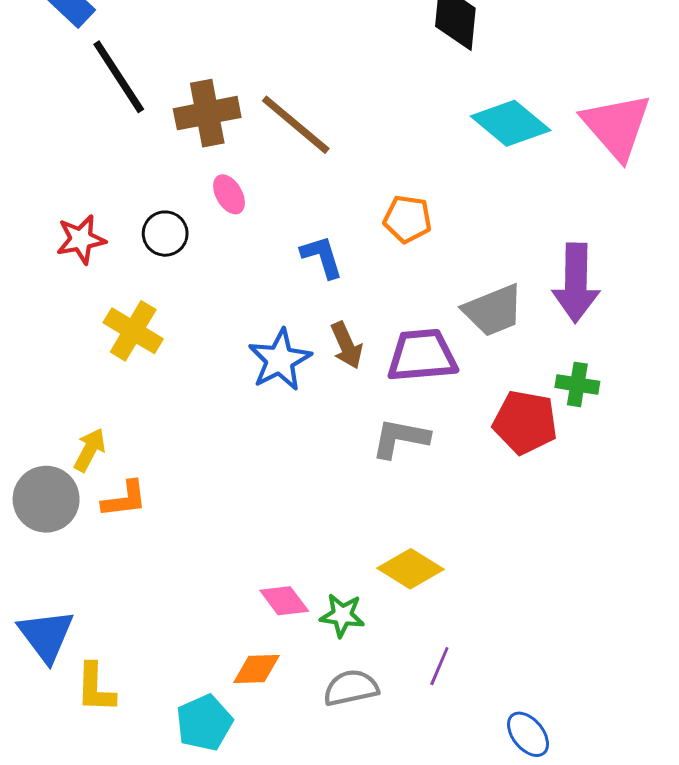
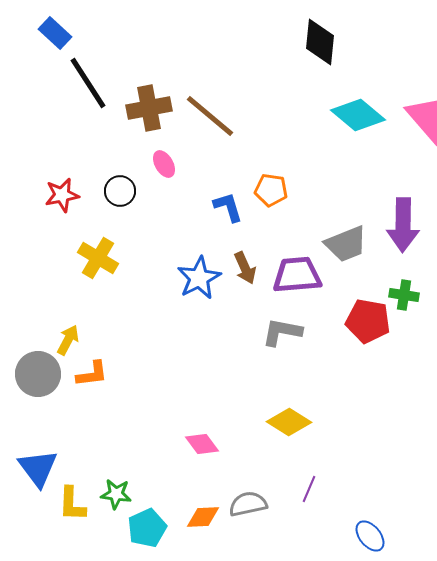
orange pentagon: (408, 219) -> (271, 190), moved
green star: (342, 615) -> (116, 494), moved
orange diamond: (257, 669) -> (203, 517), moved

